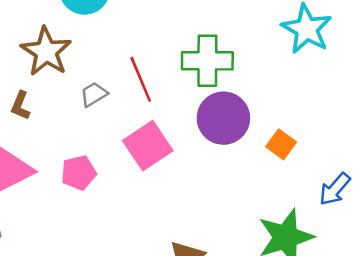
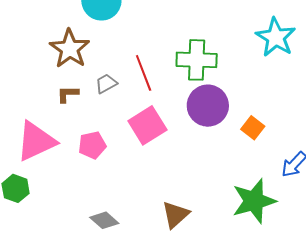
brown L-shape: (20, 105) -> (68, 94), moved, turned 65

